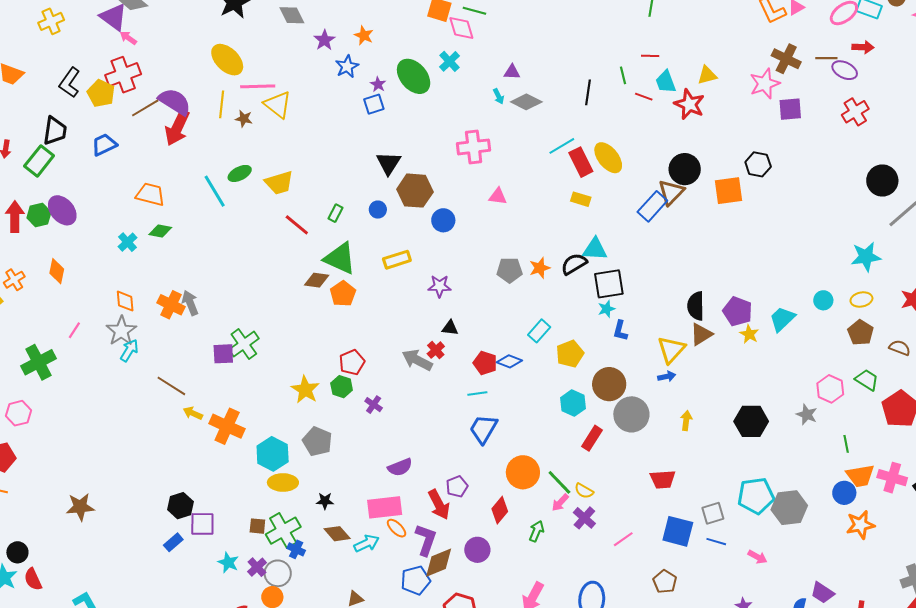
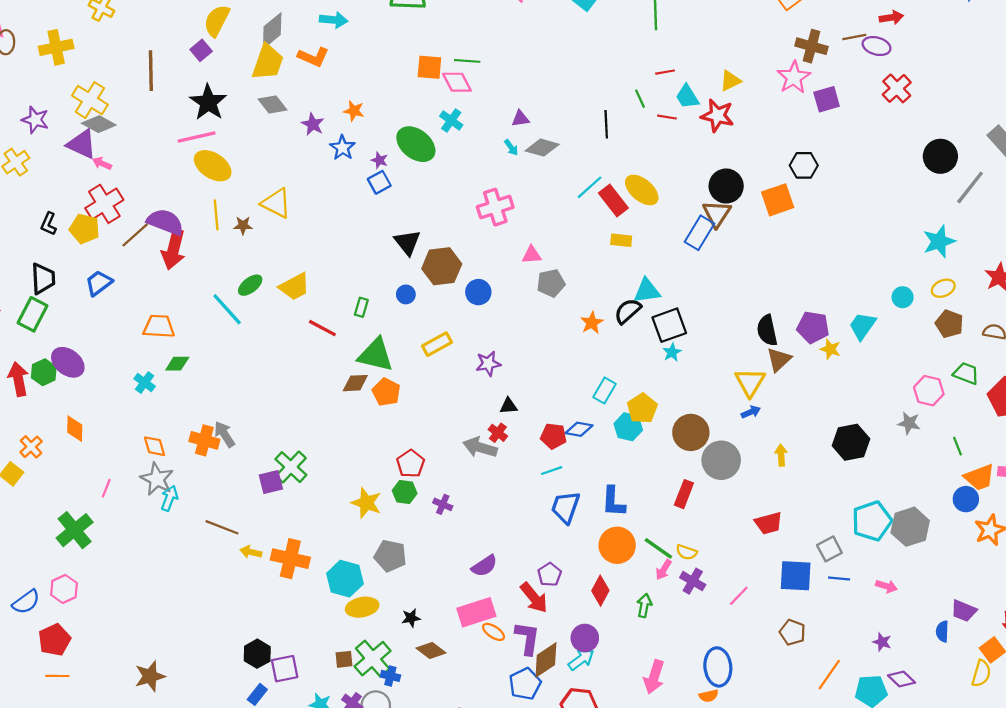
black L-shape: (70, 83) -> (49, 224), size x0.7
pink line: (258, 86) -> (197, 137), moved
gray pentagon: (510, 270) -> (551, 283), moved
blue L-shape: (620, 331) -> (613, 502), moved, size x1.4
cyan hexagon: (573, 403) -> (628, 427), moved
cyan arrow: (367, 543) -> (581, 659), moved

